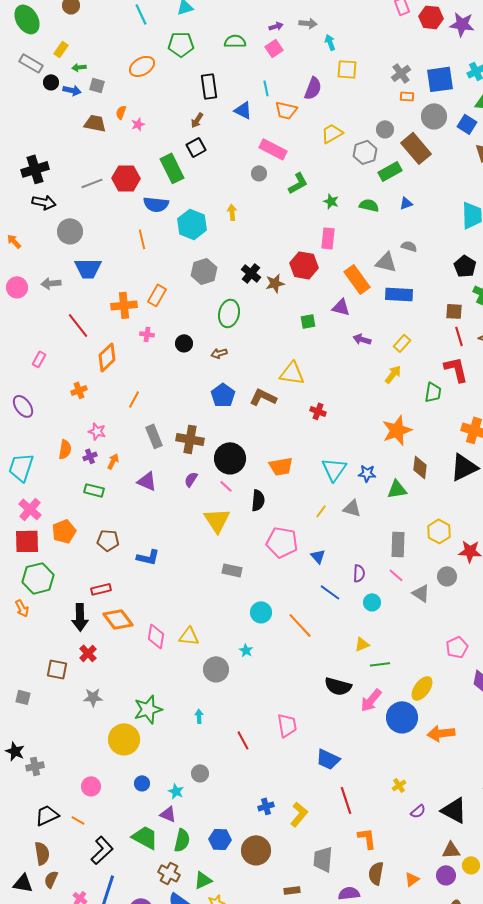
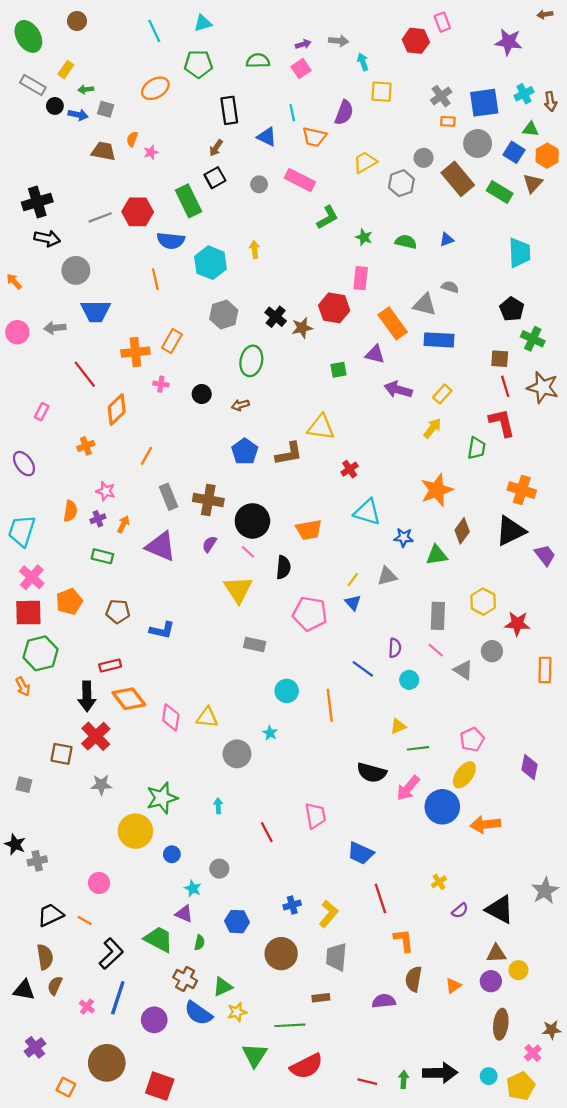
red hexagon: (431, 17) -> (416, 41), moved
green rectangle: (390, 171) -> (500, 192), moved, turned 60
gray circle: (259, 173) -> (259, 184), moved
purple arrow: (362, 339) -> (398, 390), size x1.4
brown L-shape: (263, 397) -> (289, 454), turned 144
red cross: (318, 411) -> (350, 469), turned 35
brown diamond: (420, 467) -> (462, 531), turned 30
cyan triangle: (334, 469) -> (367, 512), moved, turned -48
purple triangle: (147, 481) -> (161, 546), size x1.4
gray triangle: (352, 508) -> (387, 576), turned -30
blue triangle: (318, 556) -> (353, 603), moved
orange line: (300, 625) -> (330, 705), turned 36
pink pentagon: (457, 647) -> (472, 739), moved
red cross: (88, 653) -> (96, 736), size x1.5
blue circle: (142, 783) -> (172, 854), moved
blue hexagon: (220, 839) -> (237, 922), moved
green semicircle: (182, 840) -> (199, 943), size x0.6
gray trapezoid: (323, 859) -> (336, 957), moved

